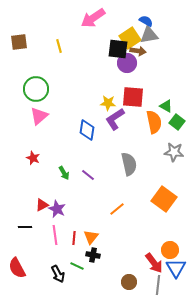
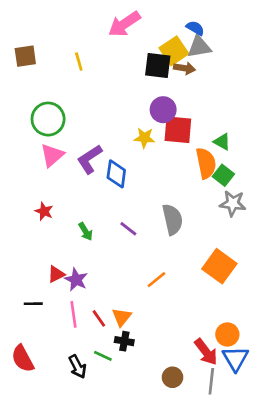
purple circle: (127, 63) -> (163, 110), moved
purple L-shape: (115, 119) -> (90, 159), moved
green square: (177, 122) -> (223, 175), moved
purple line: (88, 175) -> (128, 229), moved
red line: (74, 238) -> (99, 318), turned -40

